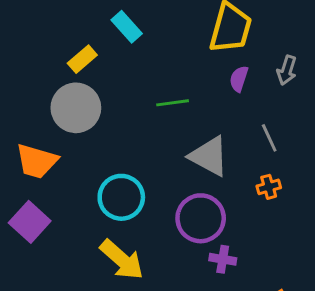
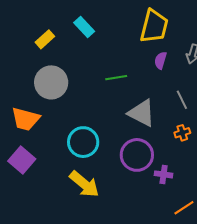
yellow rectangle: (82, 59) -> (45, 39), moved
purple cross: (223, 259) -> (164, 174), moved

